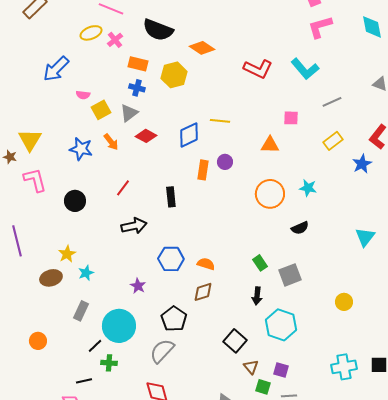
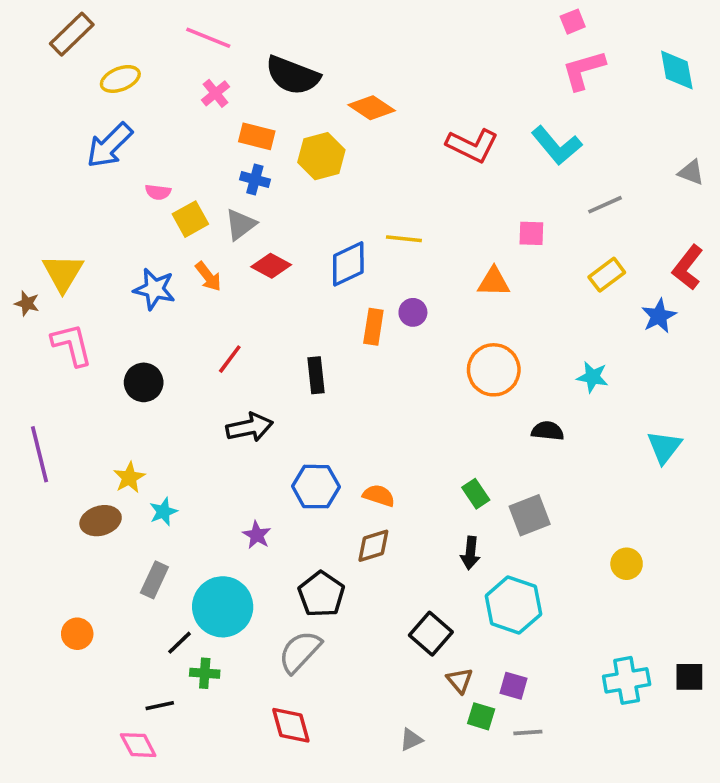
yellow ellipse: (91, 33) -> (120, 79), moved
cyan star: (308, 188) -> (592, 377), moved
black semicircle: (300, 228) -> (548, 431), turned -150

